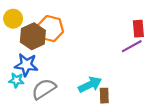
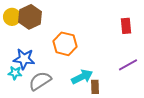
orange hexagon: (50, 29) -> (65, 44), moved
brown hexagon: (33, 36) -> (30, 17), moved
purple line: (132, 46) -> (128, 65), moved

